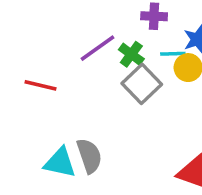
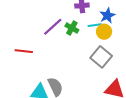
gray square: (142, 84) -> (101, 57), moved

